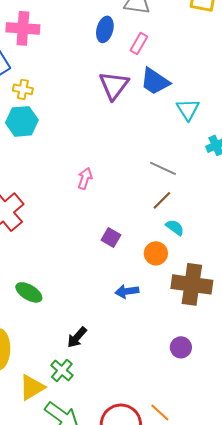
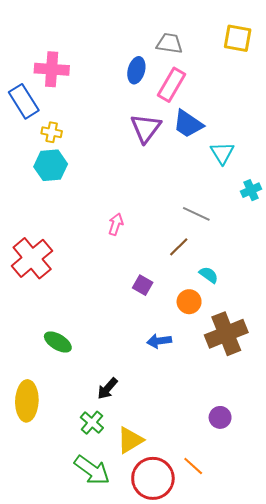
pink rectangle: (139, 43) -> (172, 85), size x1.5
brown line: (162, 200) -> (179, 247), moved
brown cross: (192, 284) -> (226, 334), turned -30
purple circle: (181, 347) -> (220, 417), moved
yellow triangle: (32, 387) -> (130, 440), moved

